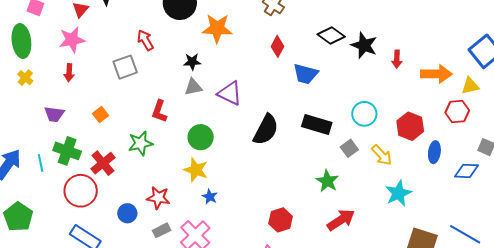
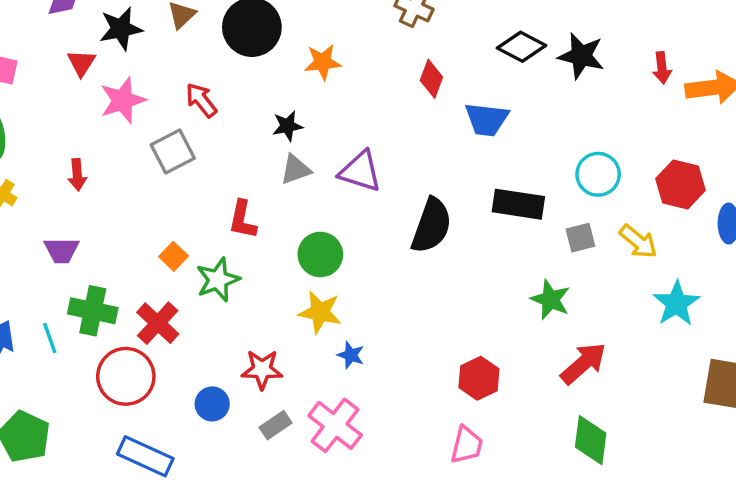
orange star: (217, 28) -> (323, 62), size x0.7
pink star: (72, 40) -> (123, 100), moved
red arrow: (397, 59) -> (662, 68), moved
orange square: (100, 115) -> (174, 256), moved
gray square: (349, 148) -> (580, 238), turned 30

